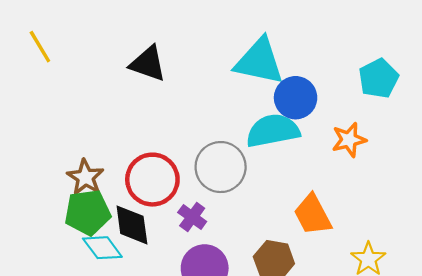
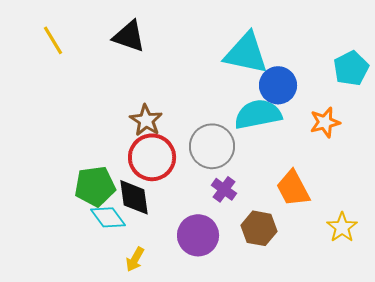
black triangle: (148, 64) -> (129, 36), moved
brown star: (85, 177) -> (146, 120), moved
purple cross: (192, 217) -> (224, 189), moved

